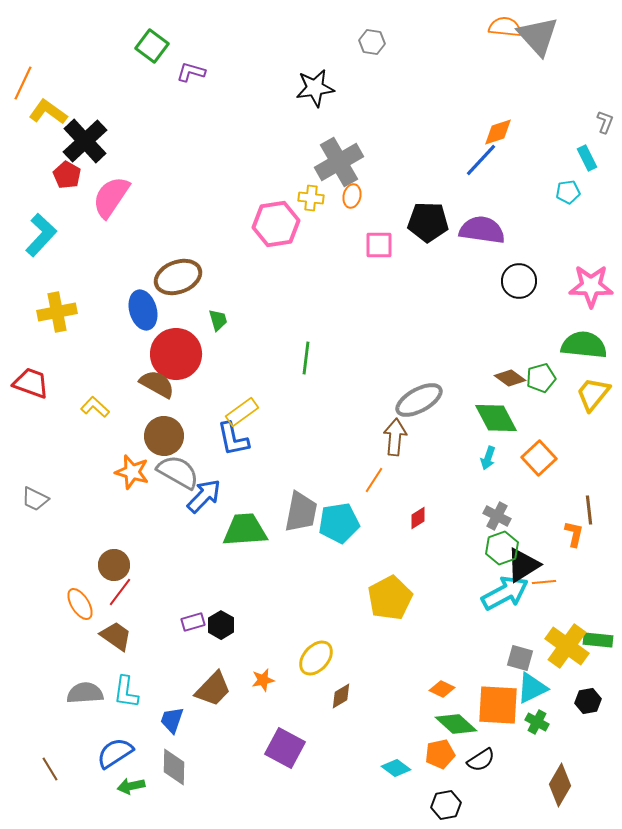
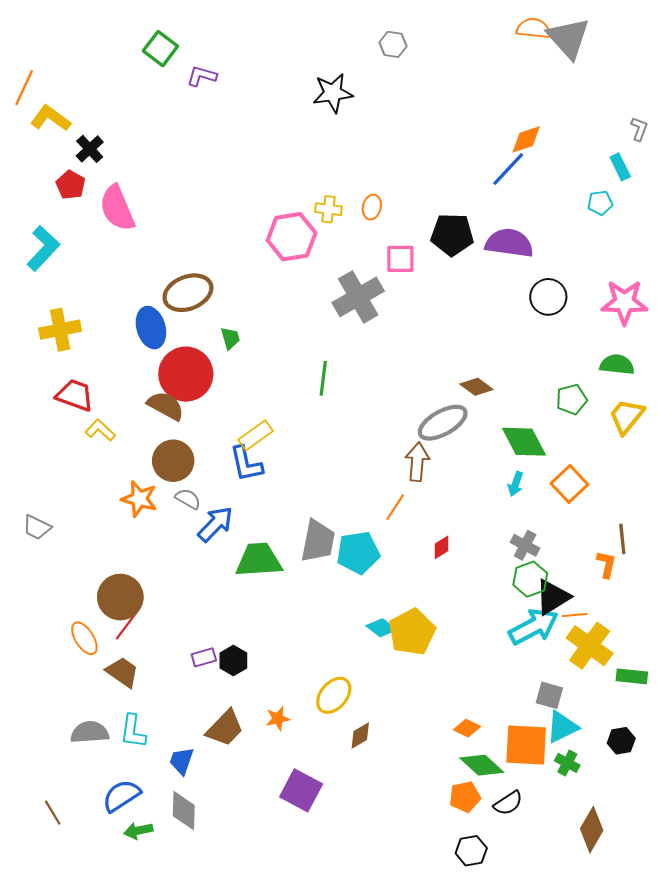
black cross: (85, 141) -> (90, 149), size x0.6
gray cross: (339, 162) -> (358, 297), moved
pink semicircle: (111, 197) -> (117, 208), turned -57
green semicircle: (584, 345) -> (617, 365), size x0.7
brown diamond: (510, 378) -> (476, 387), moved
red trapezoid: (31, 383) -> (75, 395), moved
gray semicircle: (178, 472) -> (188, 499), size x0.6
brown circle: (114, 565) -> (120, 597), size x1.4
yellow cross: (567, 646) -> (590, 646), moved
cyan diamond: (396, 768) -> (381, 628), moved

